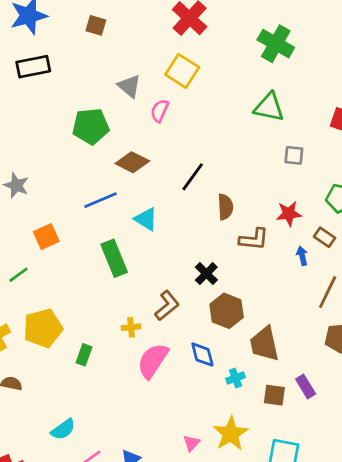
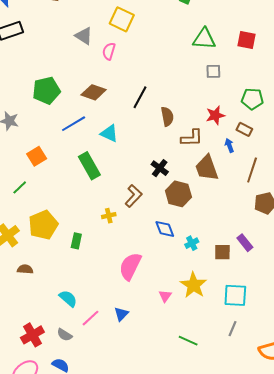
green triangle: (269, 107) -> (204, 39), moved
green pentagon: (91, 126) -> (46, 90), moved
brown trapezoid: (264, 344) -> (207, 168), moved
pink semicircle: (153, 361) -> (130, 266), moved
cyan semicircle: (63, 429) -> (68, 298), turned -96

